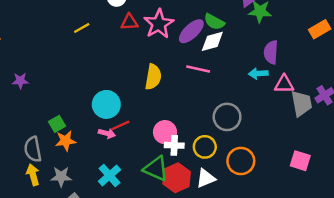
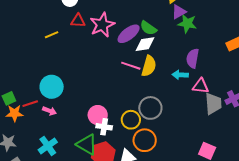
yellow line: (82, 28) -> (52, 35), moved
yellow semicircle: (153, 77) -> (149, 66), moved
red line: (120, 125) -> (30, 104), moved
yellow circle: (205, 147) -> (131, 120), moved
orange circle: (241, 161) -> (145, 140), moved

